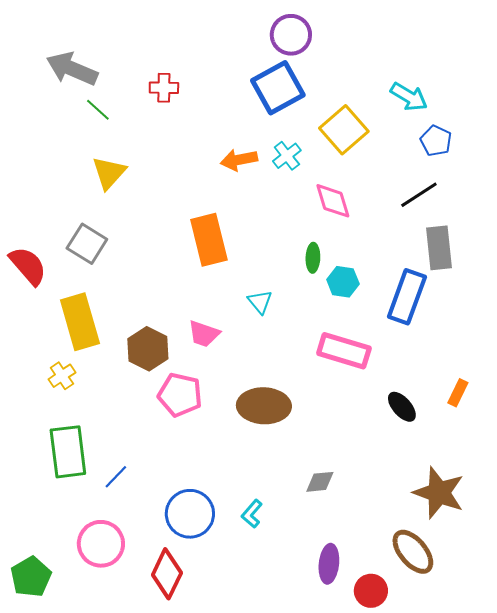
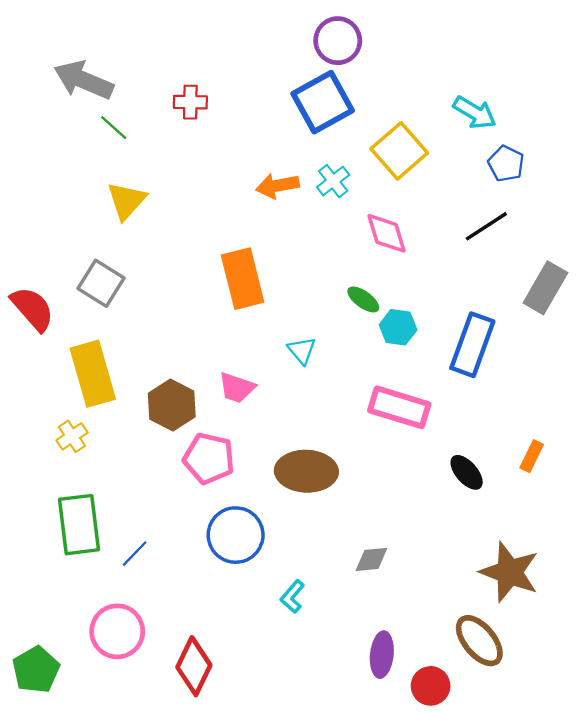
gray rectangle: (439, 248) -> (545, 288), moved, turned 36
green ellipse: (313, 258) -> (363, 299), turned -56
blue circle: (190, 514) -> (236, 535), moved

